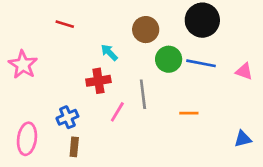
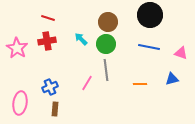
green circle: (169, 59) -> (106, 44), moved
red cross: (98, 81) -> (47, 41), moved
blue triangle: (243, 139) -> (172, 79), moved

